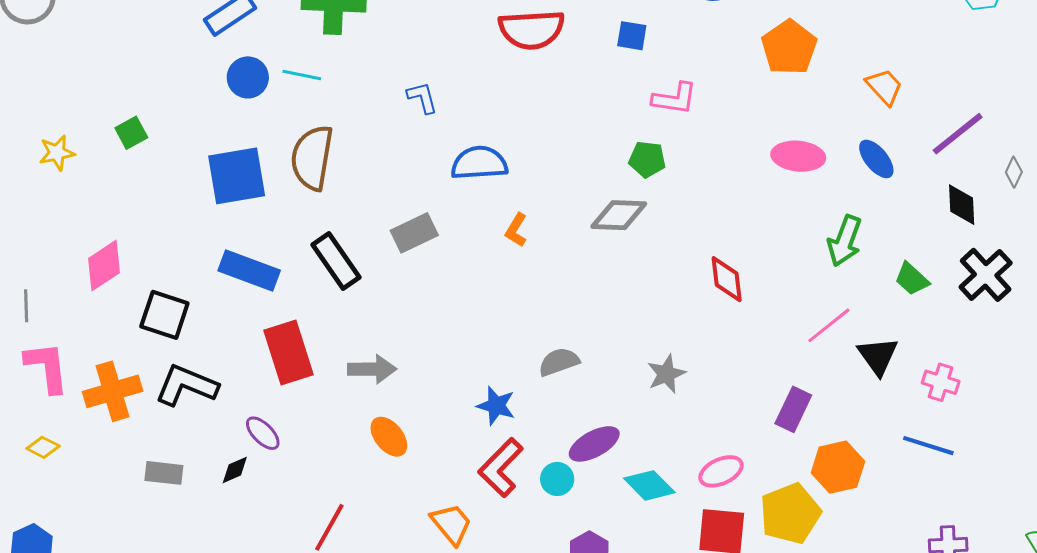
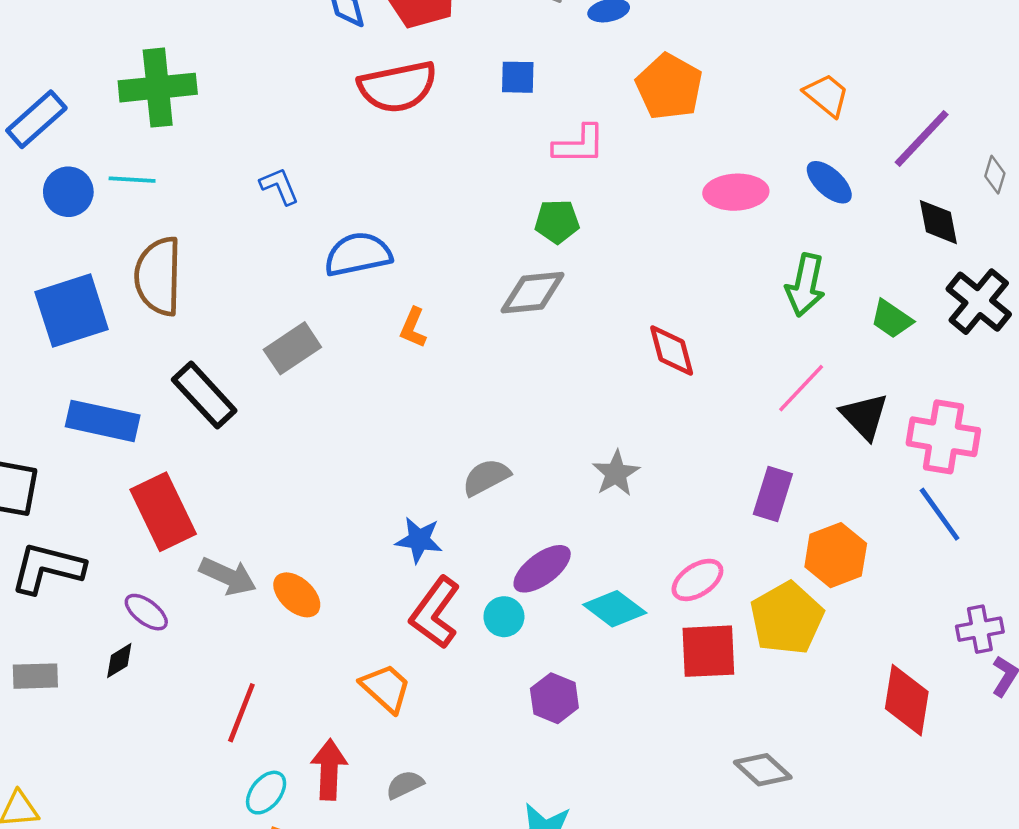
orange pentagon: (789, 47) -> (669, 87), moved
gray arrow: (372, 369) -> (228, 576), moved, turned 33
pink cross: (941, 382) -> (943, 437), size x1.6
blue line: (928, 446) -> (940, 514), turned 45

